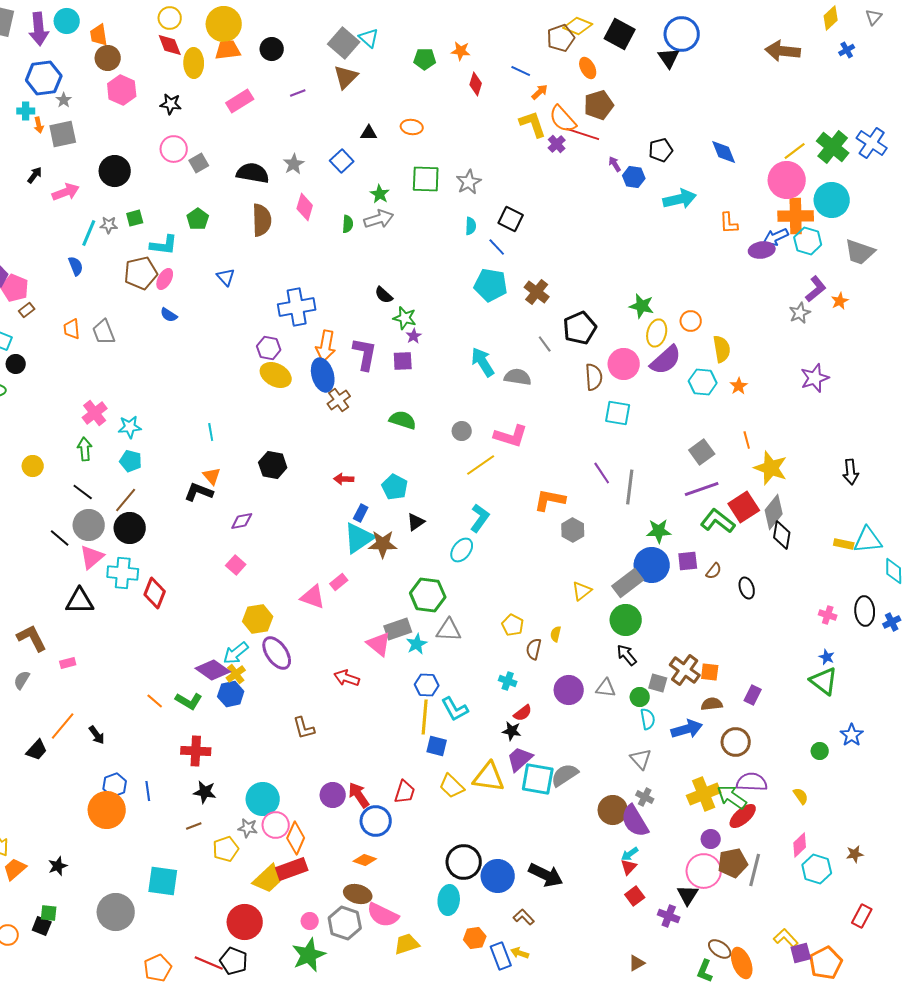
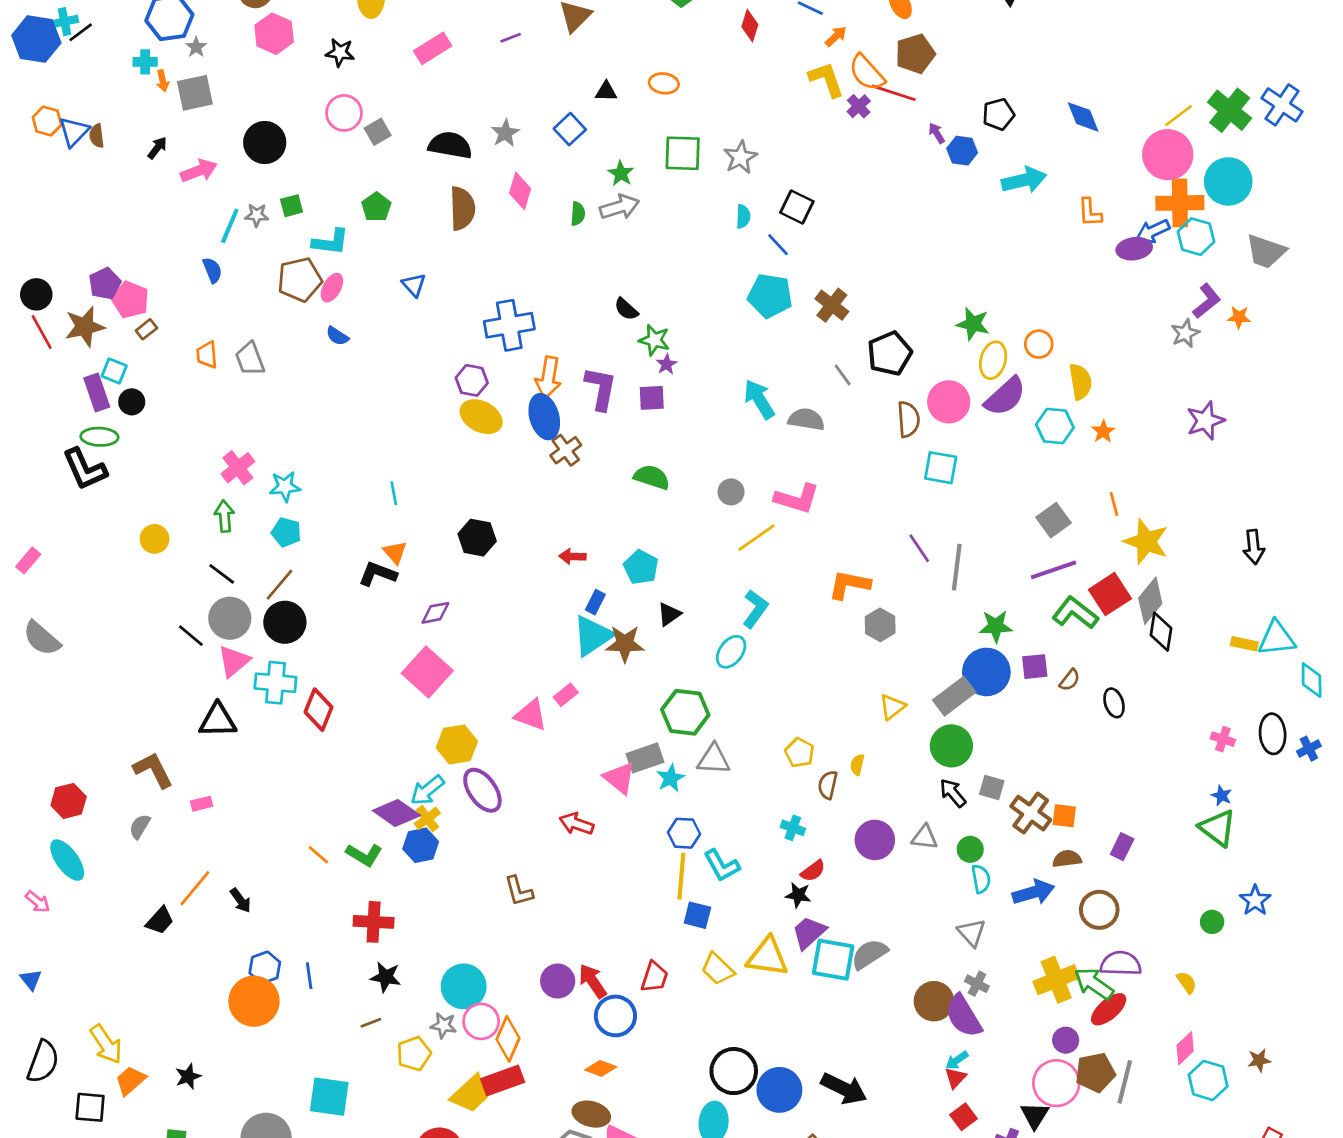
orange star: (840, 301) -> (1239, 317), turned 30
pink square: (236, 565) -> (427, 672), size x1.8
gray square: (658, 683) -> (992, 788), moved

